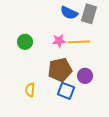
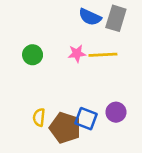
brown pentagon: (60, 70) -> (65, 128), moved, turned 30
purple circle: (85, 76) -> (116, 112), moved

